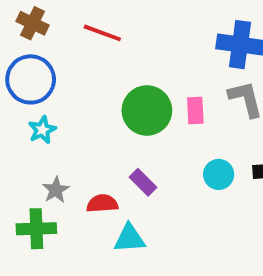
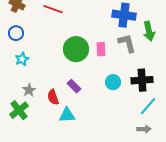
blue circle: (31, 79) -> (16, 33), size x0.6
red semicircle: (102, 204) -> (53, 97), turned -105
green cross: (36, 229) -> (19, 110), turned -36

